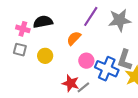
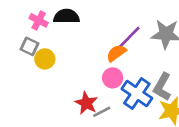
purple line: (91, 16) -> (129, 38), moved
orange semicircle: (74, 38) -> (116, 53), moved
yellow circle: (45, 56) -> (45, 59), moved

